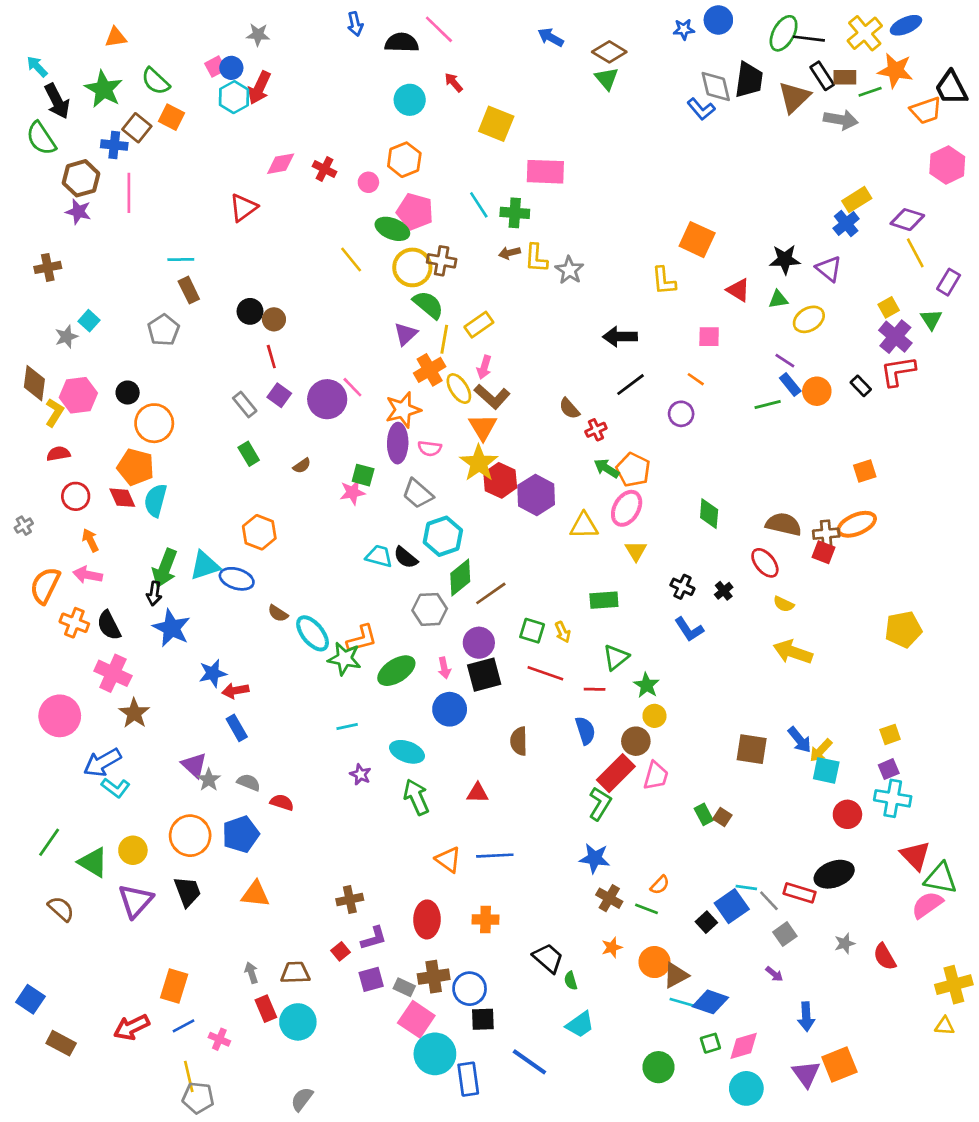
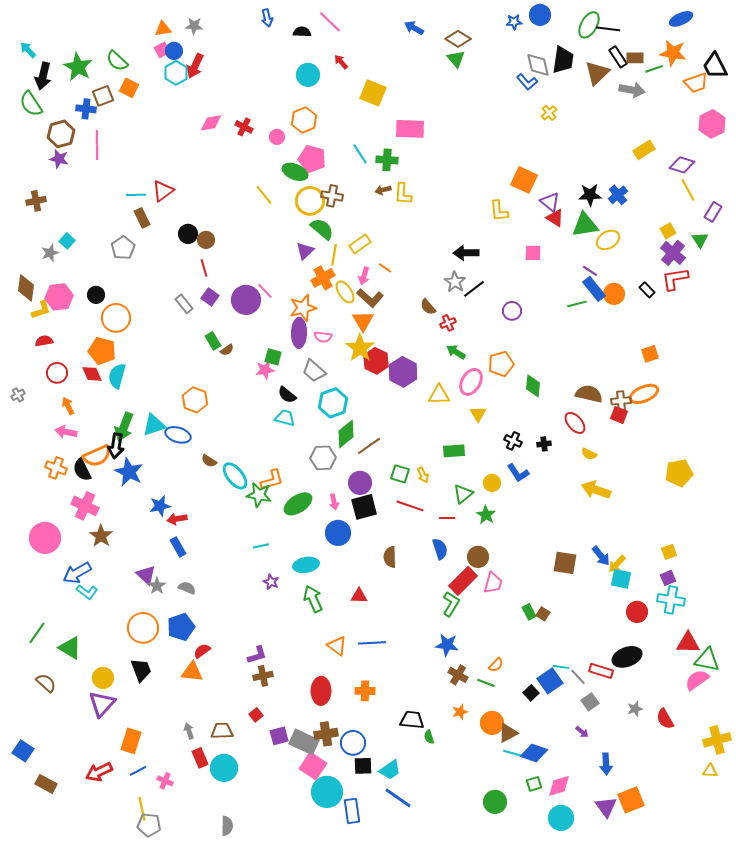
yellow cross: (865, 33) -> (549, 113), moved, size x0.6
orange triangle: (116, 37) -> (163, 29), moved
black semicircle: (402, 43) -> (302, 32), size x0.7
black arrow: (57, 101) -> (43, 76), turned 40
brown square: (137, 128) -> (103, 96), turned 30
red triangle: (243, 208) -> (163, 191), moved
blue cross: (846, 224) -> (618, 195), moved
purple triangle: (829, 269) -> (550, 202), moved
gray star: (569, 270) -> (455, 282), moved
green triangle: (778, 299) -> (585, 225), size x1.8
orange line: (696, 379) -> (385, 268), moved
blue rectangle: (790, 385) -> (594, 289), size x1.4
yellow L-shape: (54, 412) -> (41, 310), turned 40
green rectangle: (249, 454) -> (213, 341), moved
orange pentagon: (633, 470) -> (501, 364), moved, turned 30
black semicircle: (406, 558) -> (287, 395), moved
orange semicircle: (45, 585) -> (97, 456), moved, turned -140
black cross: (724, 591) -> (544, 444), turned 32
black arrow: (154, 593) -> (116, 446), size x1.4
yellow circle: (654, 716) -> (492, 483), moved
cyan ellipse: (407, 752) -> (306, 565), turned -30
red semicircle: (282, 802) -> (202, 651), moved, turned -54
yellow circle: (133, 850) -> (103, 678), moved
red triangle: (915, 856) -> (688, 643), turned -45
purple triangle: (136, 901) -> (102, 704), moved
purple L-shape: (374, 938) -> (257, 655), moved
black trapezoid: (548, 958) -> (412, 720), turned -35
gray rectangle: (404, 987) -> (304, 742), size x1.8
cyan trapezoid: (580, 1025) -> (390, 770), moved
gray semicircle: (302, 1099) -> (227, 826), turned 144

